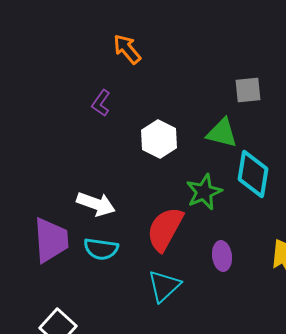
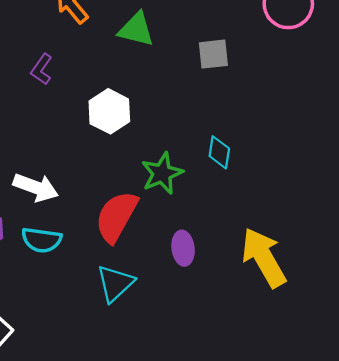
green triangle: (222, 133) -> (136, 29), moved
cyan diamond: (253, 174) -> (219, 152), size x0.6

